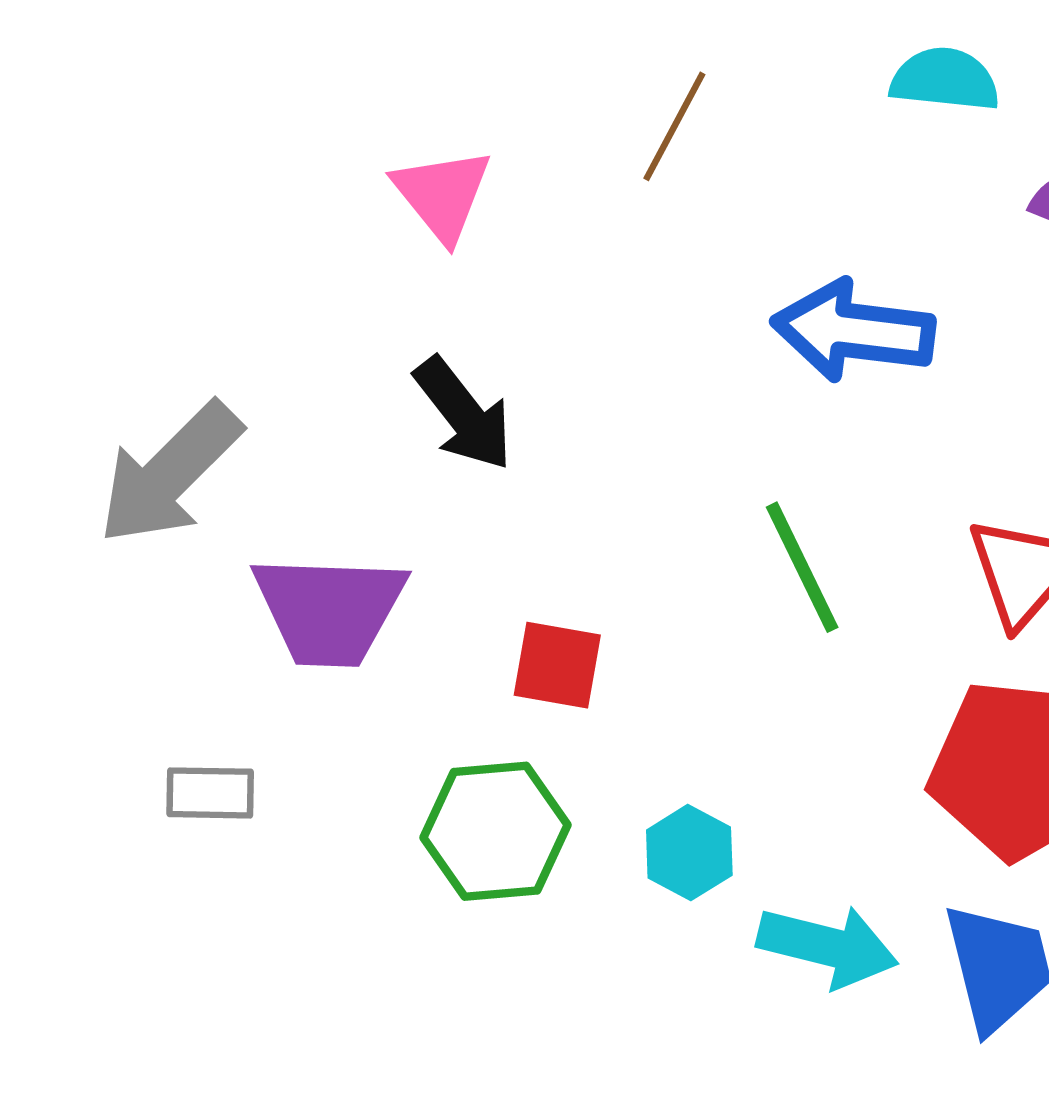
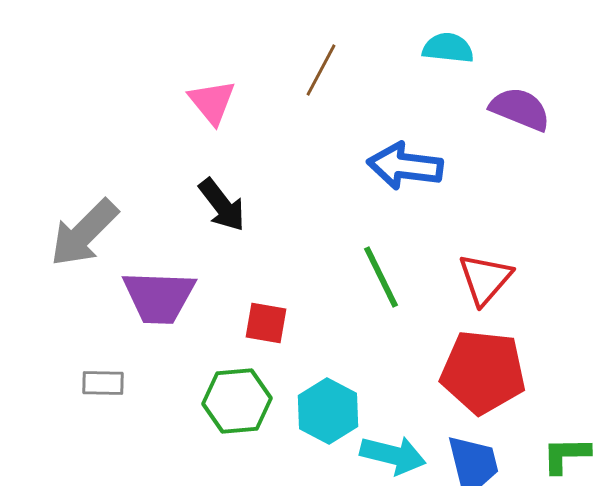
cyan hexagon: (689, 853) -> (328, 411), size x1.5

